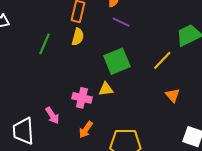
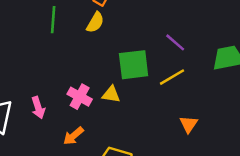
purple line: (121, 22) -> (175, 42), moved
green line: (44, 44) -> (53, 20), turned -35
yellow line: (162, 60) -> (172, 77), moved

